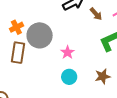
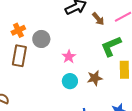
gray circle: (40, 35) -> (41, 39), size x0.7
brown star: (103, 76) -> (95, 78), moved

